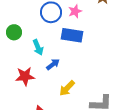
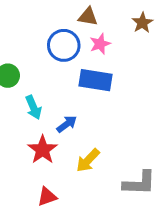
cyan arrow: (38, 47) -> (33, 107), moved
red star: (25, 76) -> (43, 150), moved, turned -30

